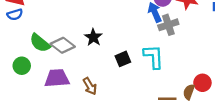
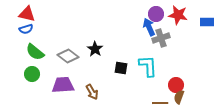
green semicircle: (40, 43) -> (35, 52), moved
black square: (123, 59) -> (121, 68), turned 32
red circle: (202, 83) -> (176, 85), moved

